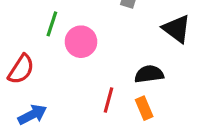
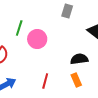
red line: (109, 100) -> (45, 81), moved

